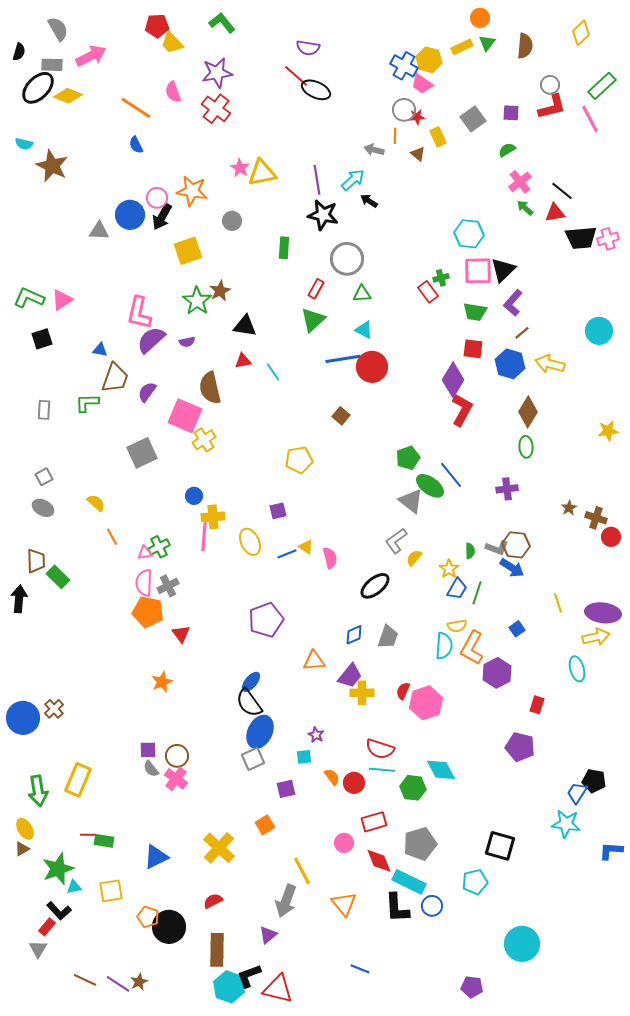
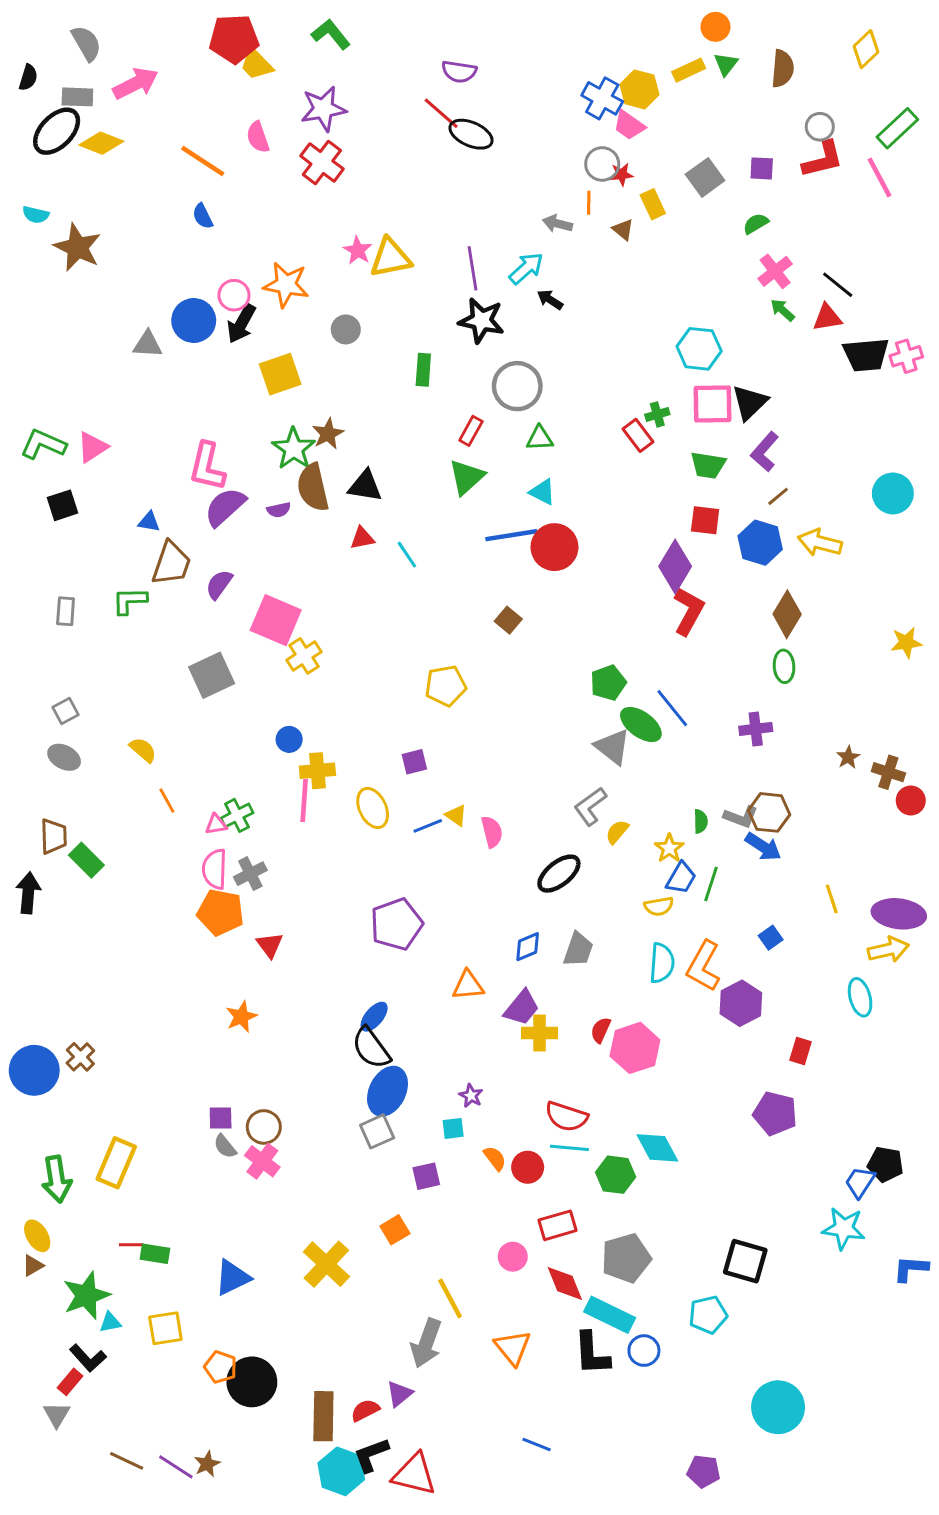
red pentagon: (157, 26) -> (234, 39), size x1.4
brown semicircle: (210, 388) -> (313, 487), moved
yellow semicircle: (457, 626) -> (659, 906), moved
red semicircle: (213, 901) -> (365, 1410), moved

